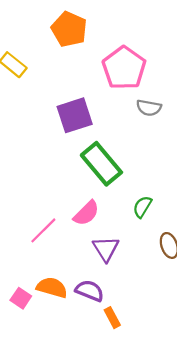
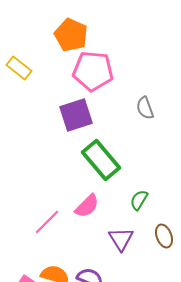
pink pentagon: (124, 68) -> (93, 71), moved, turned -30
gray semicircle: (149, 108) -> (145, 108), turned 60
purple triangle: (106, 249) -> (121, 239), moved

